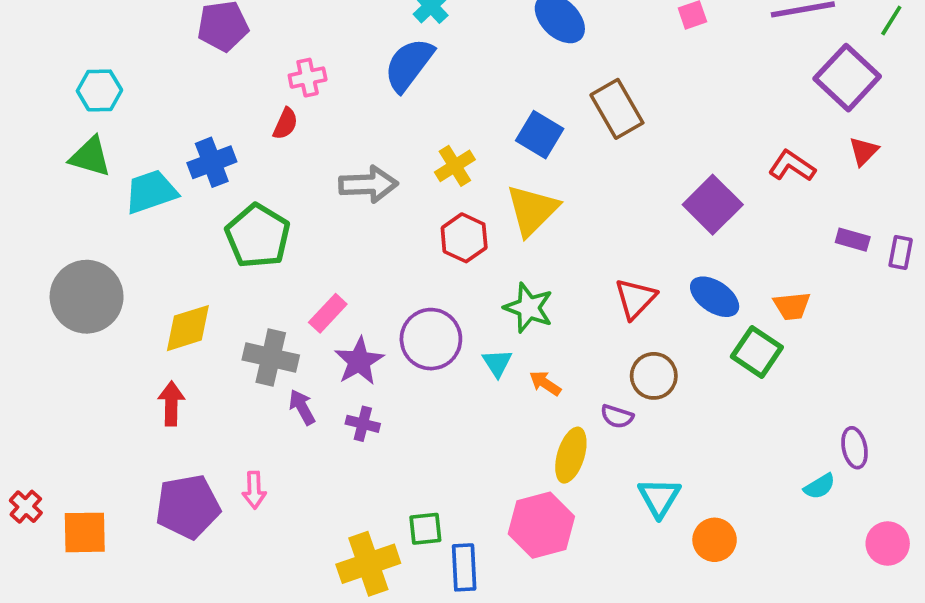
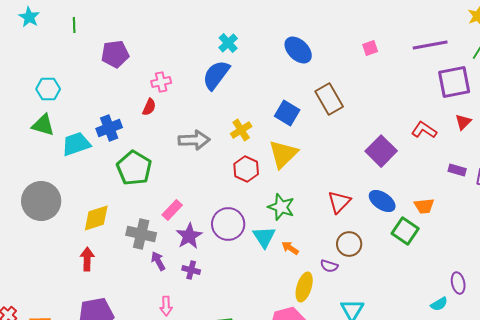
purple square: (847, 78) -> (454, 82), turned 36
cyan triangle: (497, 363) -> (264, 237), size x1.4
pink arrow: (254, 490) -> (166, 306), moved

